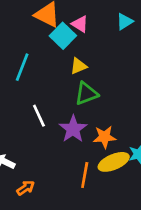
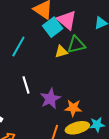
pink triangle: (80, 24) -> (67, 20), size x1.5
green triangle: (86, 94) -> (76, 45), moved

